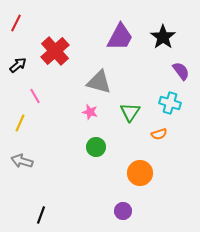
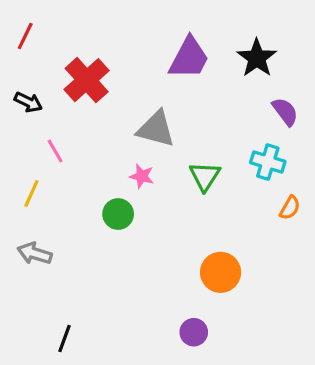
black arrow: (18, 65) -> (28, 102), turned 66
orange semicircle: (159, 134) -> (290, 208), moved, turned -42
green circle: (96, 147) -> (118, 214), moved

